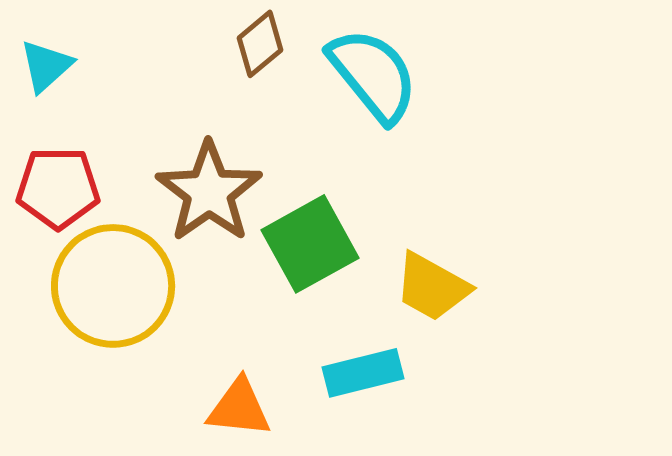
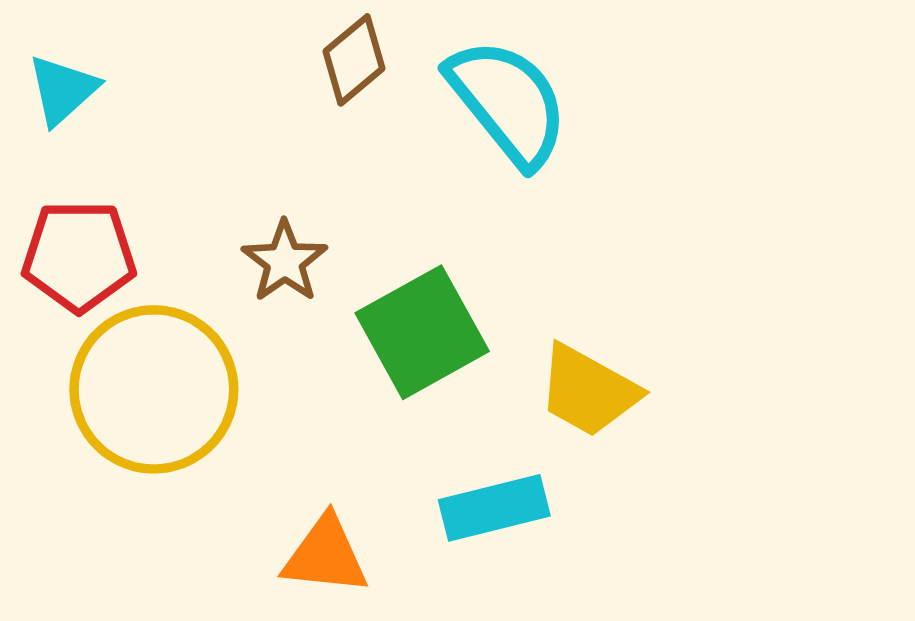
brown star: (209, 192) -> (285, 261), size x0.6

